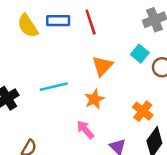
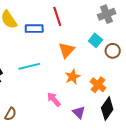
blue rectangle: (58, 21) -> (34, 29), moved
orange star: (94, 99) -> (73, 77), moved

